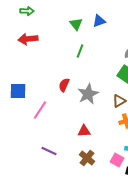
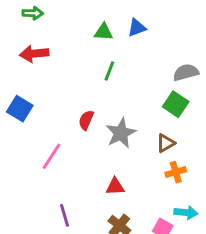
green triangle: (76, 24) -> (104, 32), turned -48
blue square: (18, 91) -> (20, 109), moved, turned 30
purple line: (49, 151) -> (65, 215), turned 49

